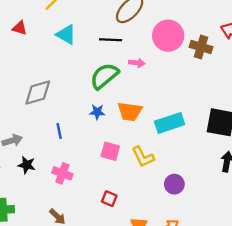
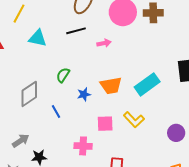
green semicircle: (104, 76) -> (63, 75), moved, size x0.6
blue line: (59, 131) -> (56, 111), moved
pink cross: (62, 173) -> (83, 146), moved
purple circle: (174, 184) -> (176, 133), moved

